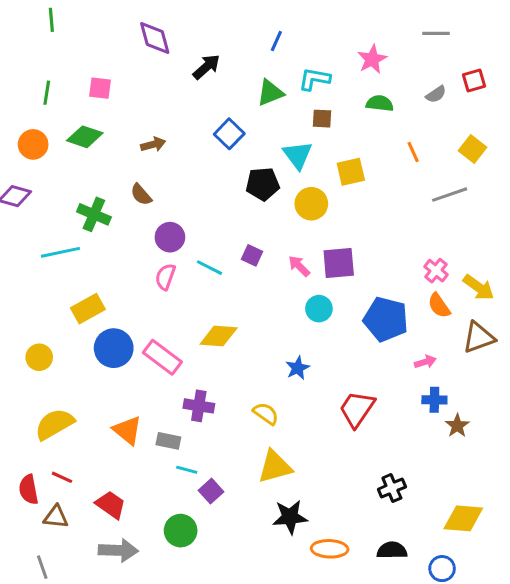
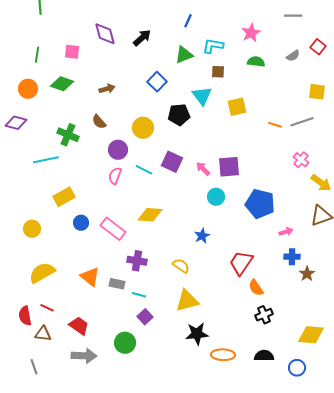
purple diamond: (155, 38) -> (105, 34), moved
red square: (474, 81) -> (318, 47), turned -35
yellow square: (472, 149) -> (317, 92), turned -30
orange line: (413, 152) -> (275, 125), moved, turned -48
yellow circle: (311, 204) -> (143, 128), moved
purple square: (252, 255) -> (172, 162), size x1.5
pink cross: (436, 271) -> (301, 160), moved
orange semicircle: (439, 306) -> (256, 288), moved
blue circle: (114, 348) -> (81, 223), size x0.6
cyan line: (187, 470) -> (139, 295), moved

